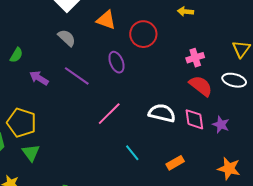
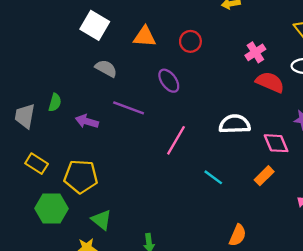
red circle: (143, 34) -> (190, 41), size x0.7
pink diamond: (194, 119) -> (276, 143), moved
green triangle: (31, 153) -> (101, 220), moved

